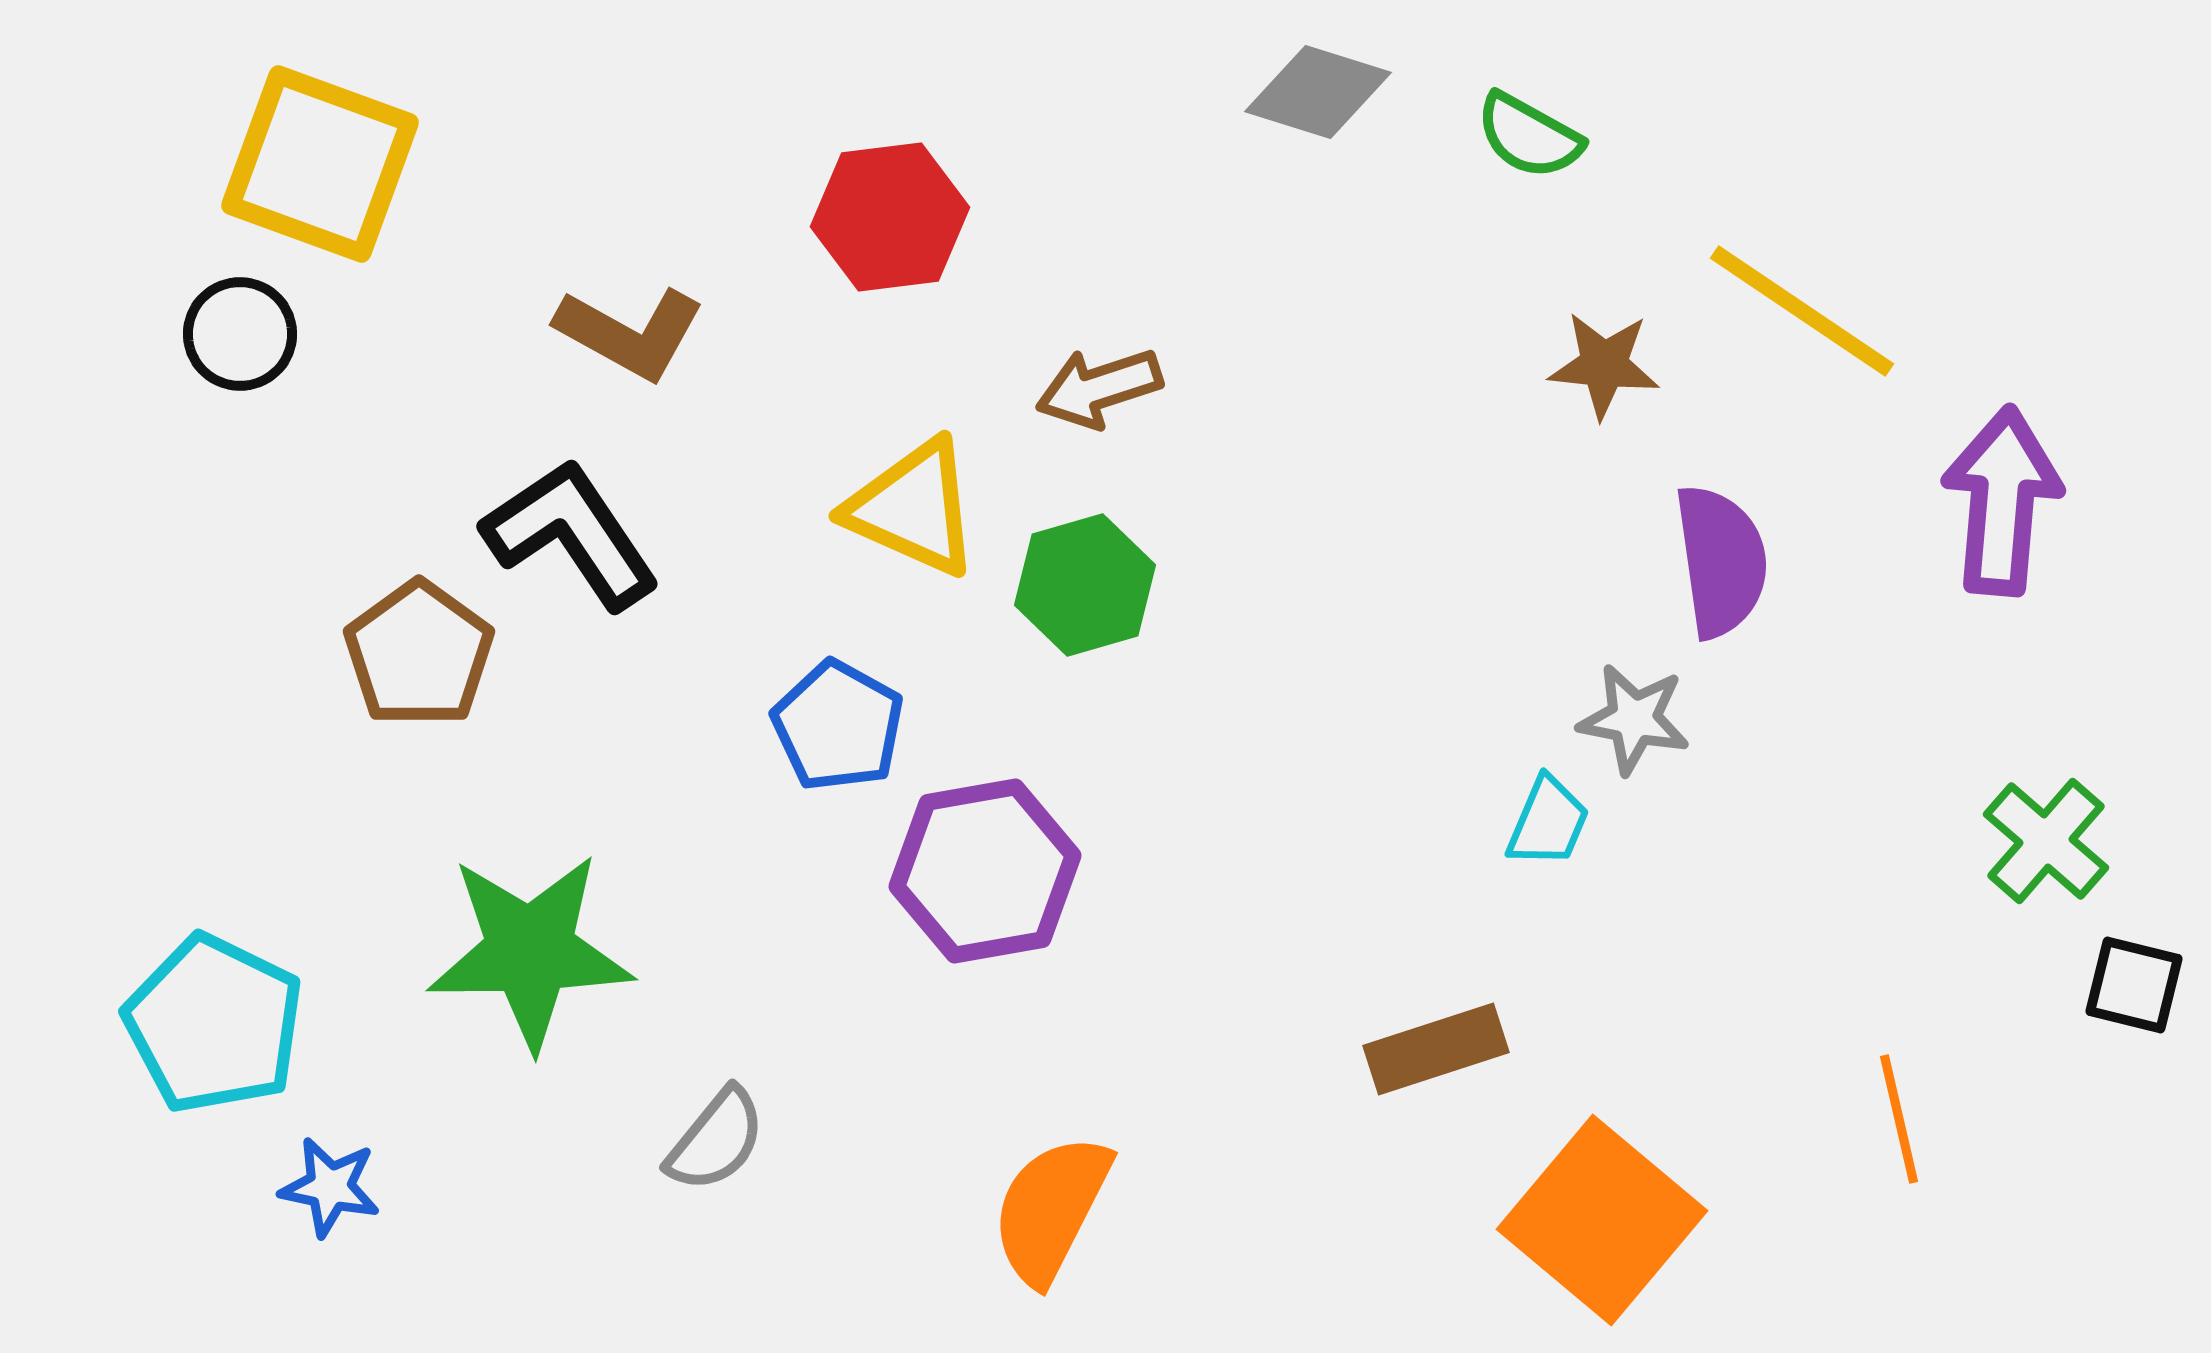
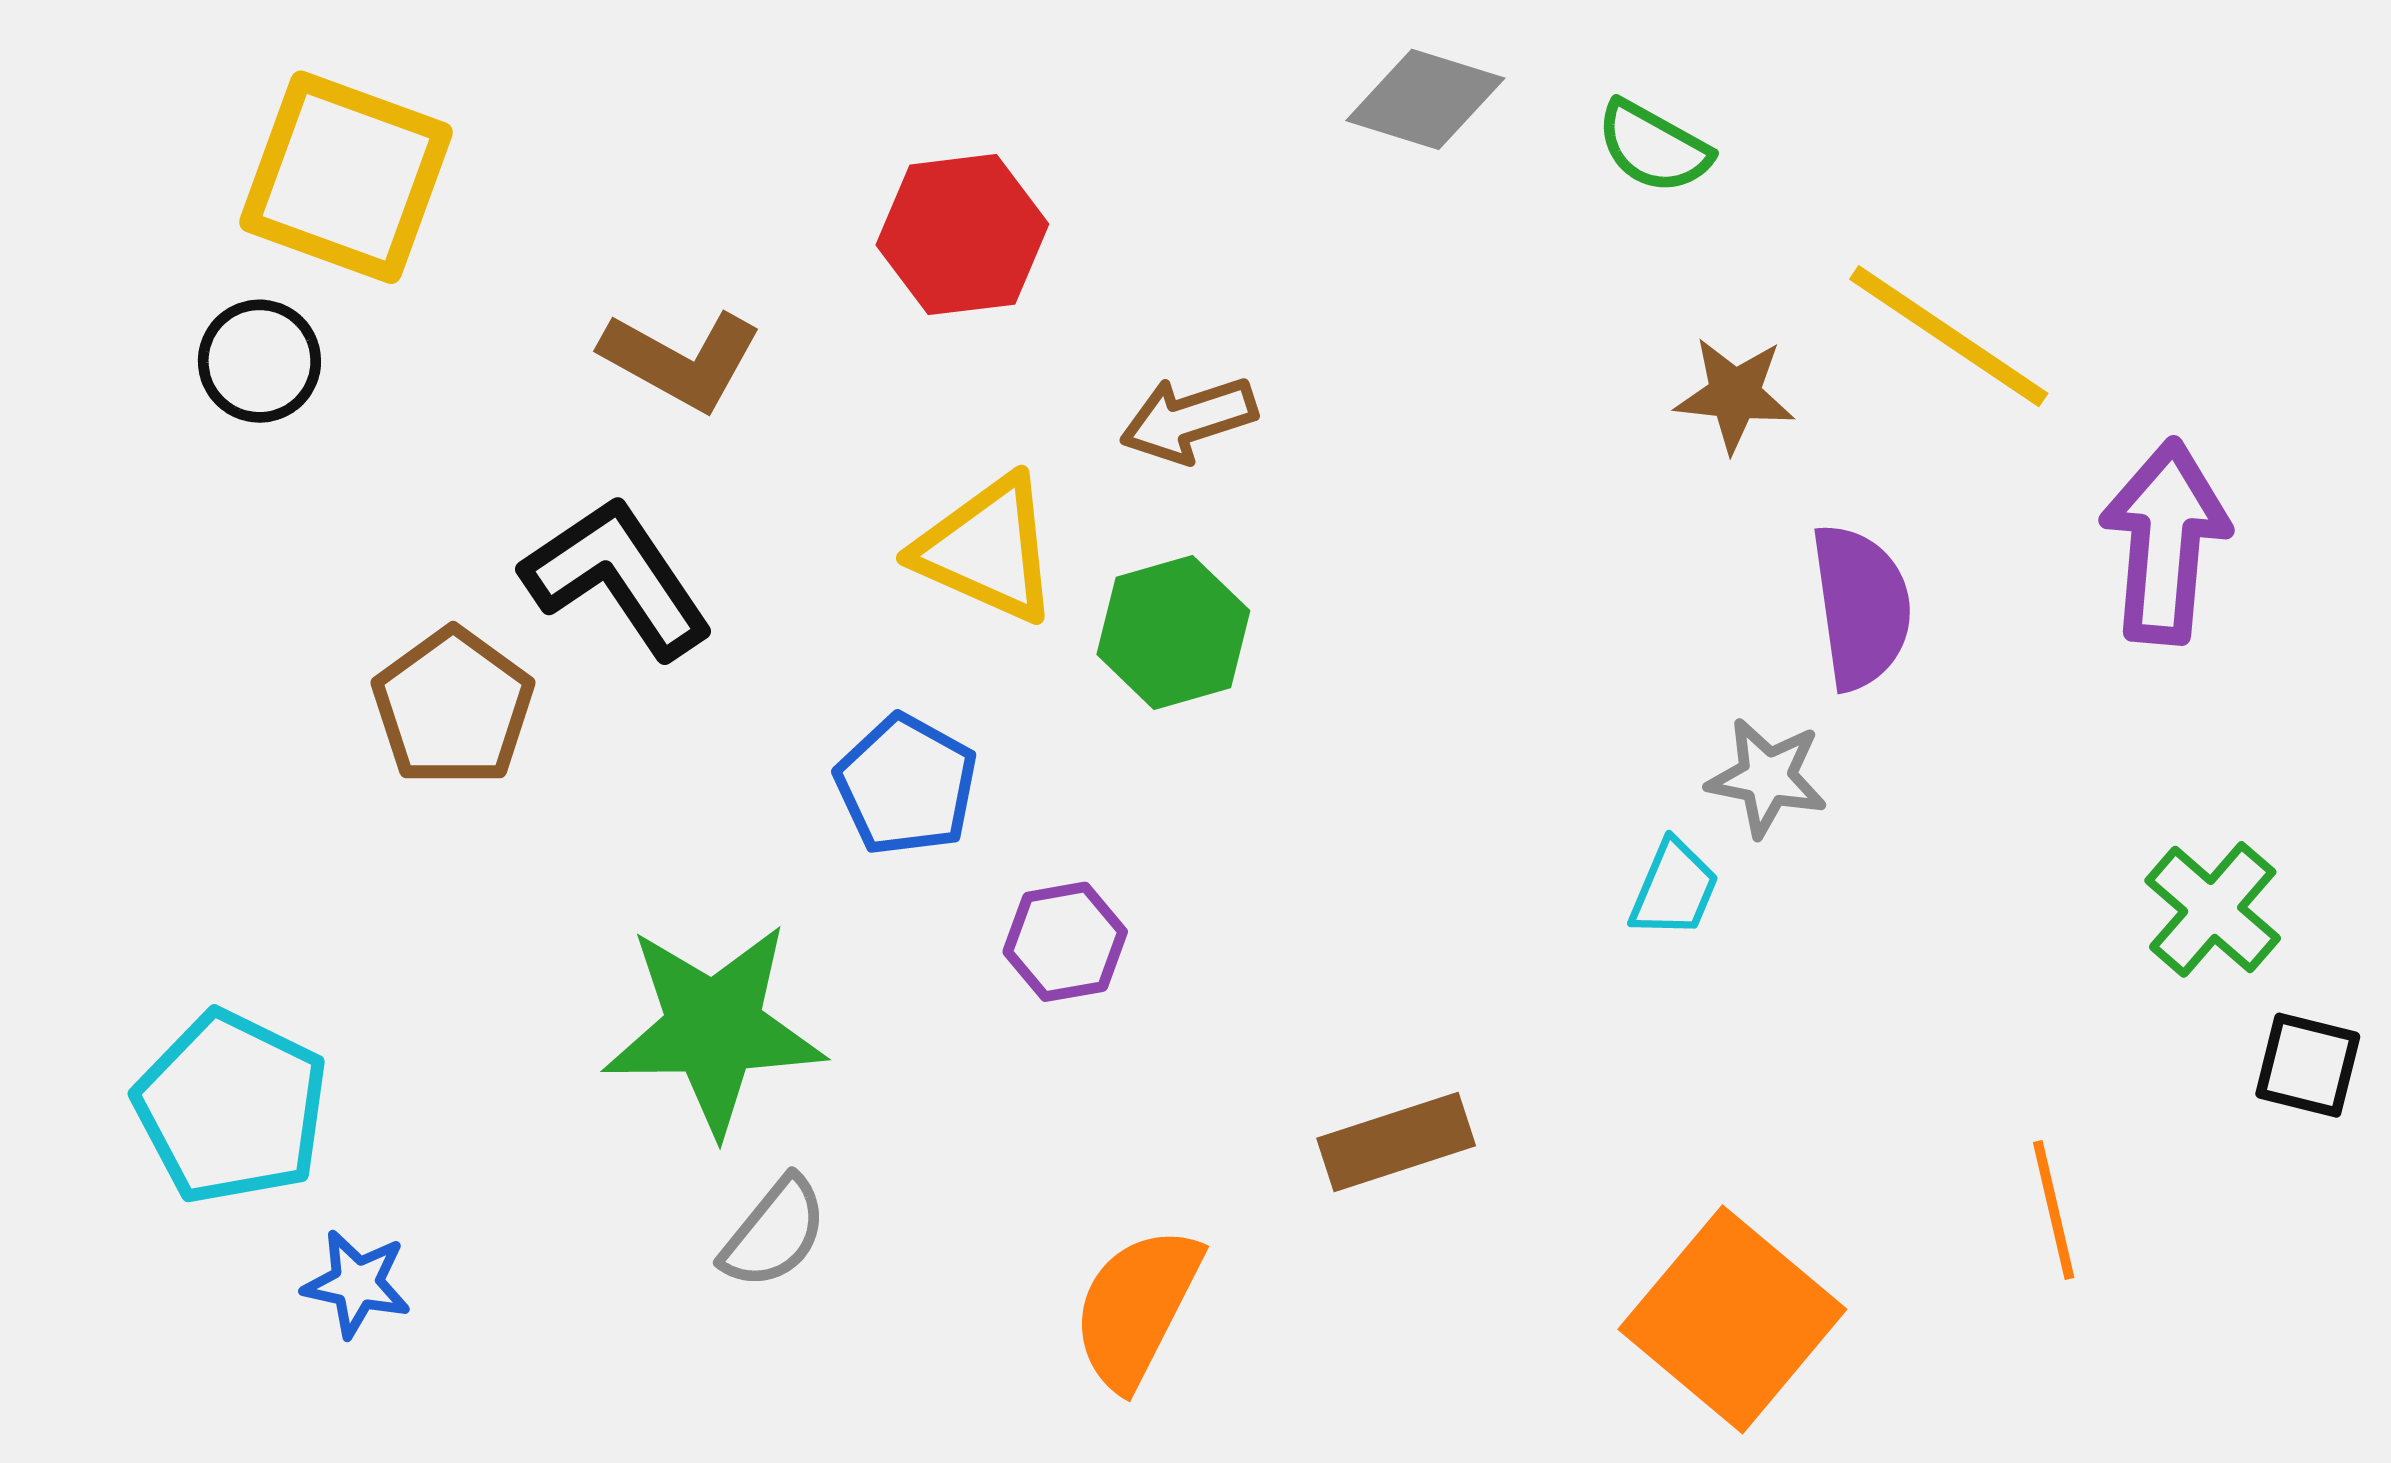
purple hexagon: (985, 871) -> (1065, 942), size x0.6
green star: (530, 951) -> (714, 1028), moved
brown rectangle: (1436, 1049) -> (1396, 1142), moved

